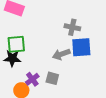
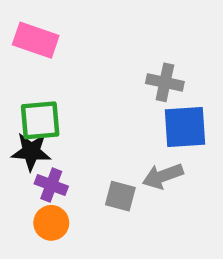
gray arrow: (61, 54) -> (163, 176), moved
purple cross: (32, 79) -> (51, 185), moved, turned -32

